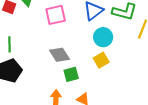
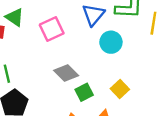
yellow square: (101, 60) -> (120, 89), moved

